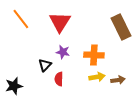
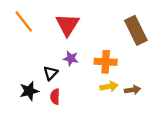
red semicircle: (59, 79) -> (55, 97), moved
black star: (14, 86) -> (29, 91), moved

